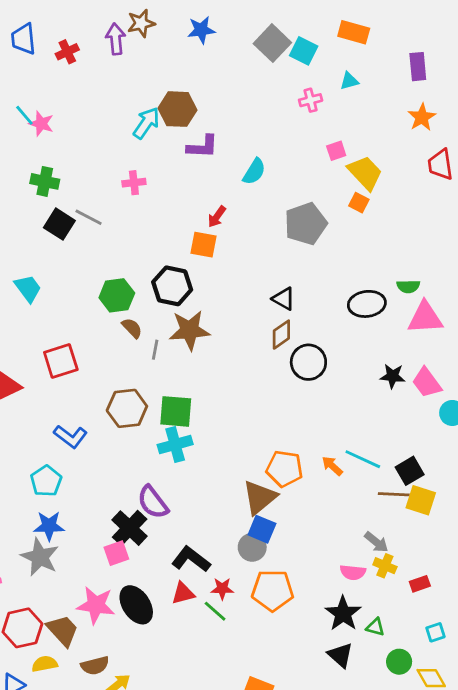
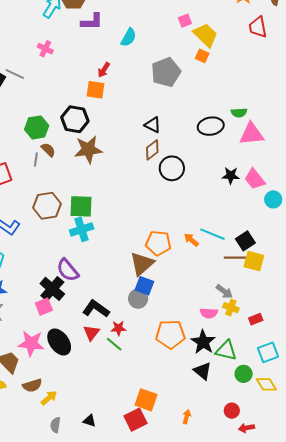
pink cross: (134, 183) -> (45, 49), turned 35
gray line: (155, 350) -> (36, 159), moved
orange pentagon: (273, 590) -> (170, 334), moved
red triangle: (183, 593) -> (91, 333), turned -36
green triangle: (375, 627) -> (226, 350), size x1.6
cyan square: (436, 632) -> (268, 352), size x1.5

